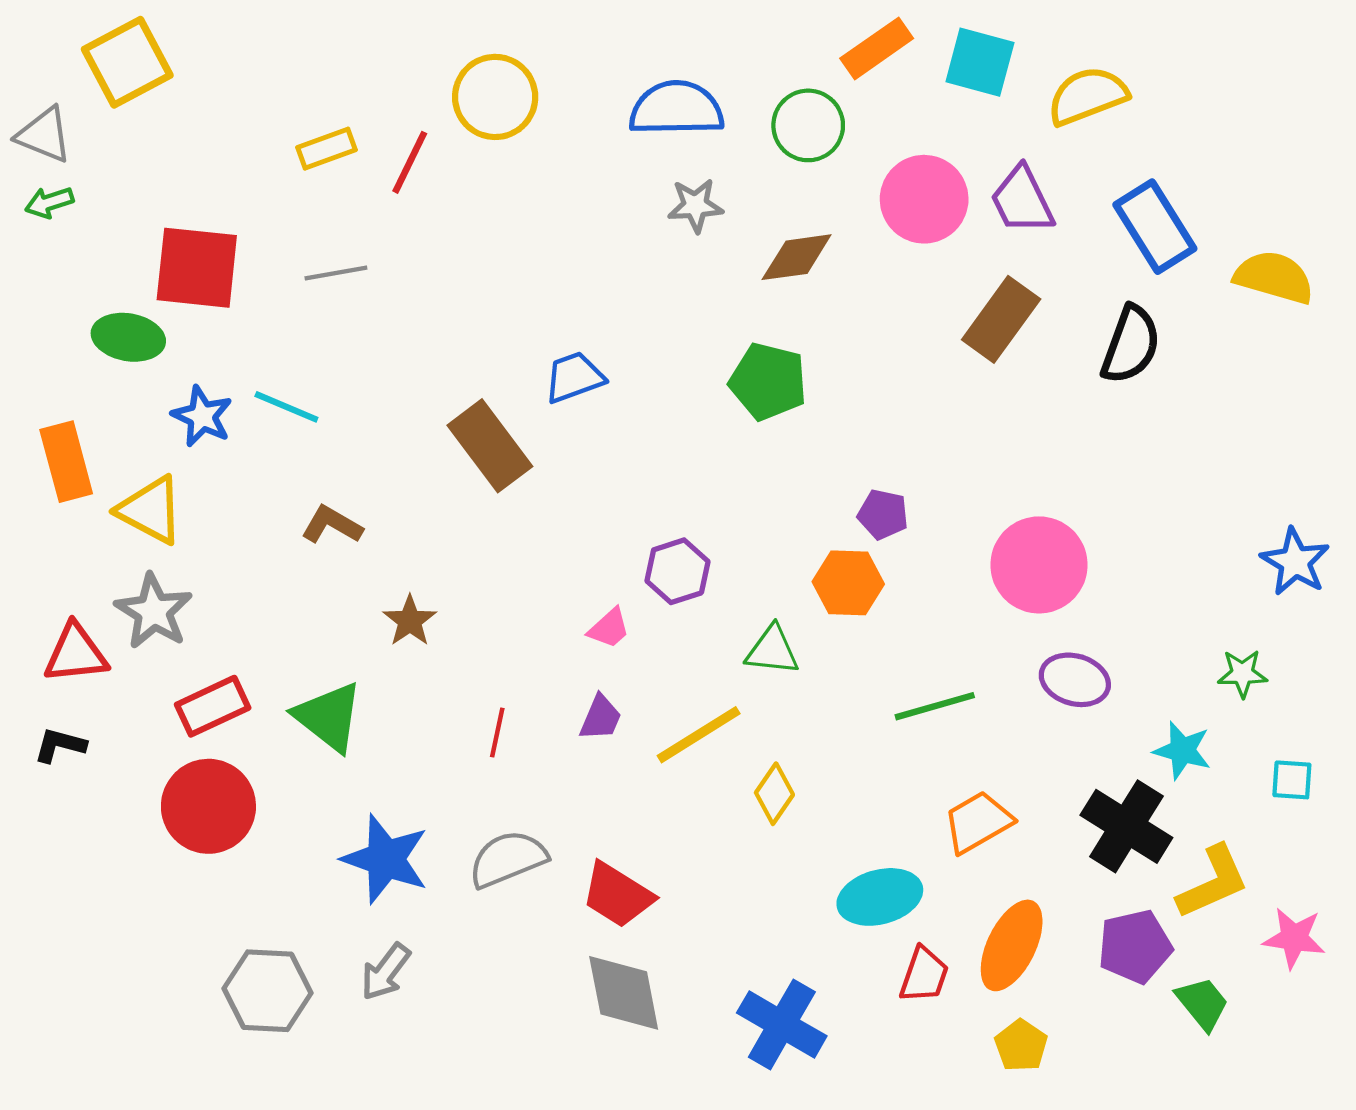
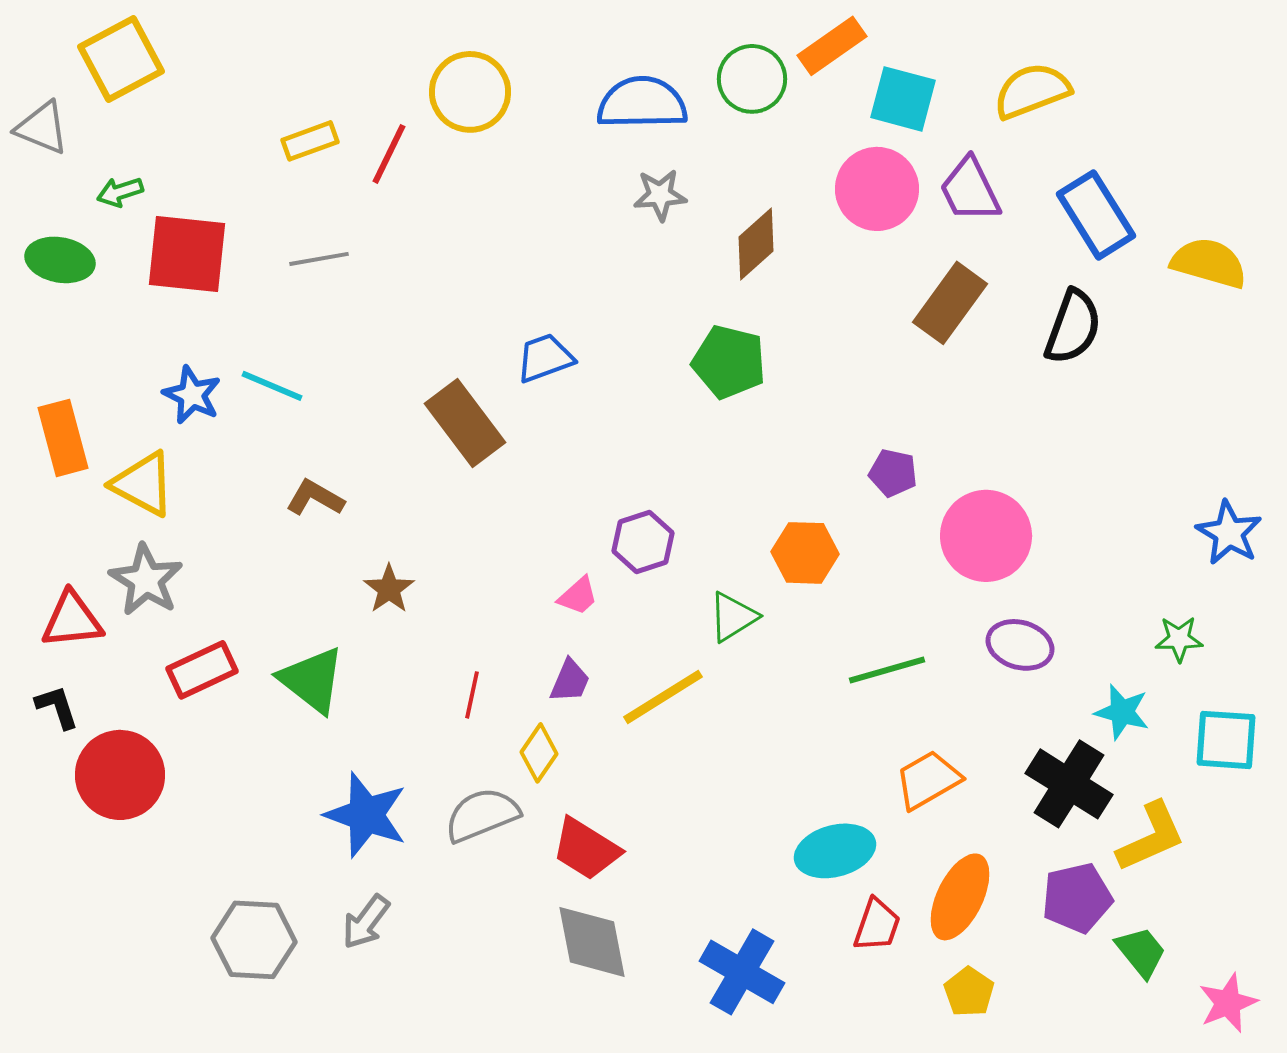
cyan square: (980, 62) -> (903, 99), moved
green circle: (808, 125) -> (752, 79), moved
green arrow: (49, 202) -> (120, 192), moved
brown diamond: (797, 257) -> (756, 244), turned -34
green ellipse: (128, 337) -> (60, 260), moved
purple pentagon: (883, 514) -> (893, 473), moved
green triangle: (772, 650) -> (733, 617), turned -38
black L-shape: (60, 745) -> (57, 707), turned 57
cyan square: (1292, 780) -> (1226, 740), size x1.6
yellow diamond: (774, 794) -> (539, 753), moved
red circle: (208, 806) -> (120, 775), moved
pink star: (1294, 938) -> (1228, 1003), moved, turned -30

